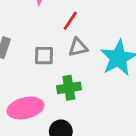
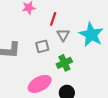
gray triangle: (78, 47) -> (63, 35), turned -32

